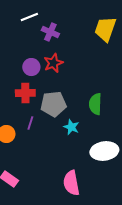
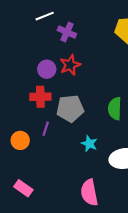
cyan star: (71, 127) -> (89, 144), moved

